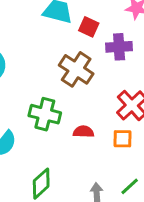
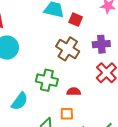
purple cross: (119, 47) -> (101, 44), moved
orange square: (122, 139) -> (67, 114), moved

